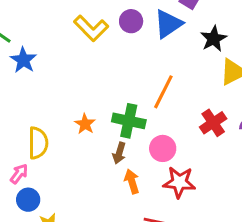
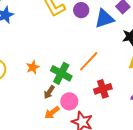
red cross: (213, 123) -> (103, 89), moved
pink circle: (163, 148) -> (69, 101), moved
orange arrow: (132, 181) -> (52, 113), turned -126

